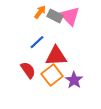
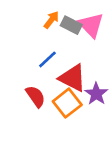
red triangle: (56, 56) -> (72, 78), turned 30
purple star: (74, 80) -> (96, 94), moved

